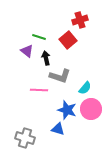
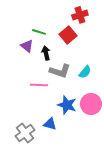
cyan semicircle: (85, 88) -> (85, 72), moved
blue triangle: (58, 129) -> (50, 124), moved
gray cross: (25, 138) -> (25, 133), turned 36

